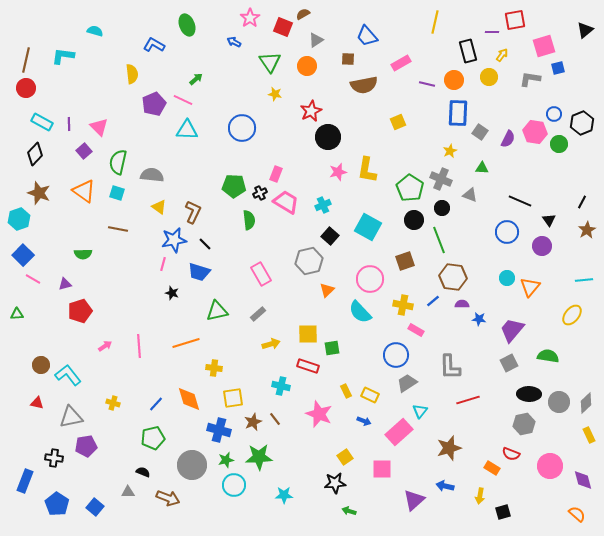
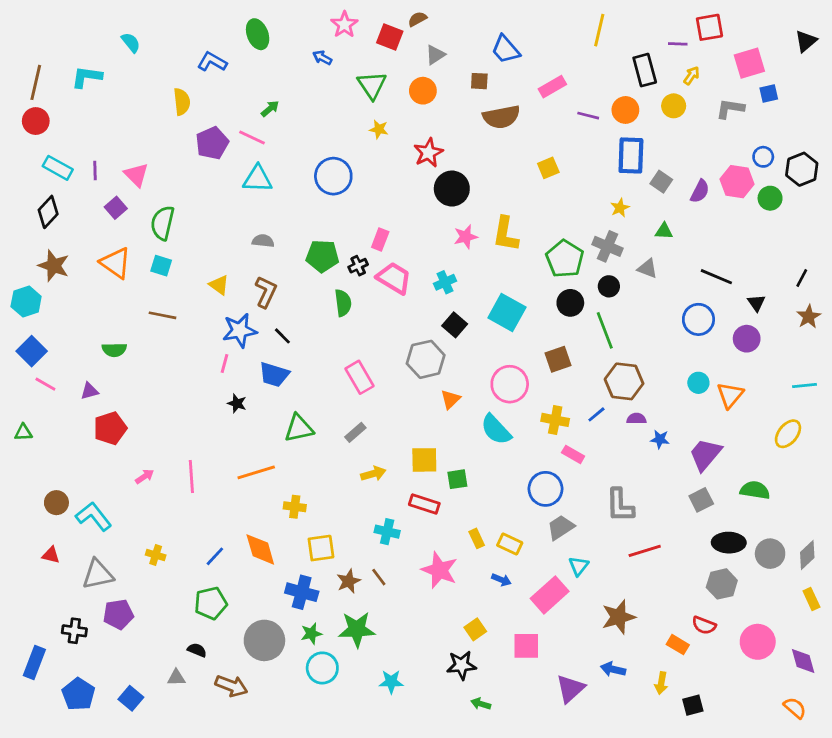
cyan semicircle: (95, 31) -> (131, 42), turned 35
gray semicircle: (152, 175) -> (263, 241), moved, size x0.7

